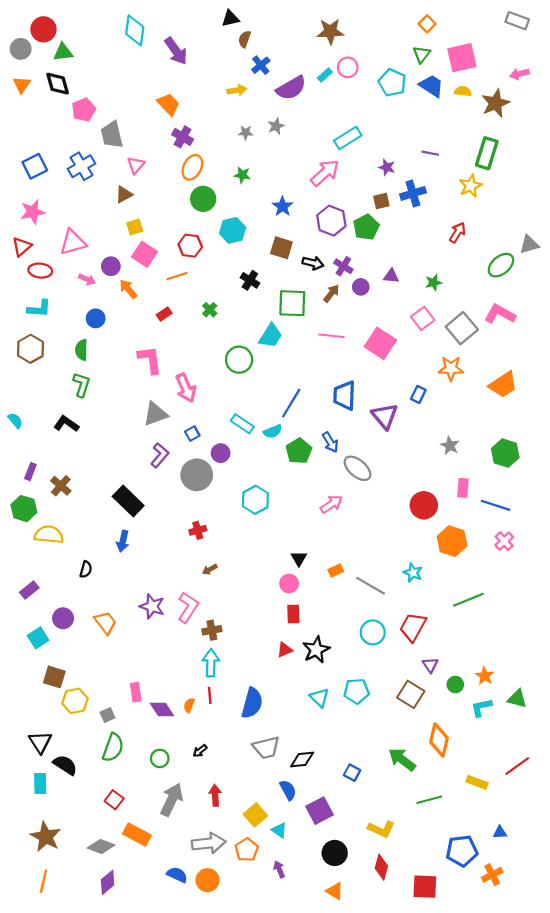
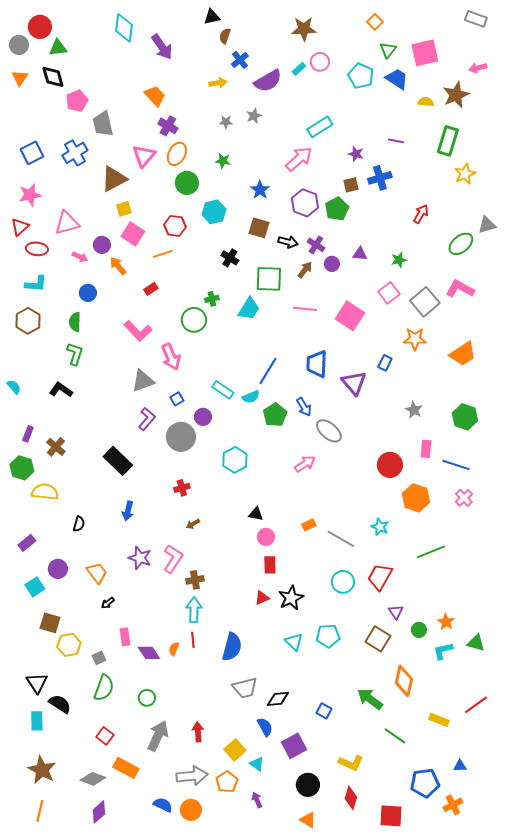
orange square: (427, 24) -> (375, 22), moved
yellow semicircle: (463, 91) -> (426, 102), moved
pink triangle: (136, 165) -> (144, 156), moved, size x1.4
yellow star: (471, 186) -> (465, 174), moved
brown triangle: (124, 194) -> (114, 179), size x1.6
green cross: (210, 310) -> (212, 299), moved, turned 32
pink L-shape: (150, 360) -> (138, 331), turned 144
green circle: (239, 360) -> (194, 320), moved
blue arrow: (123, 541) -> (128, 511), moved
black triangle: (299, 559) -> (256, 514), moved, turned -49
black arrow: (200, 751) -> (108, 603), moved
green line: (429, 800) -> (395, 736), turned 50

